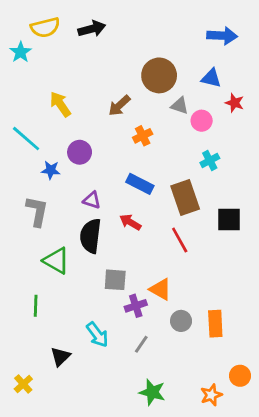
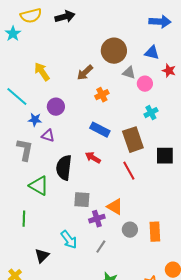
purple triangle: (92, 200) -> (48, 136), moved

